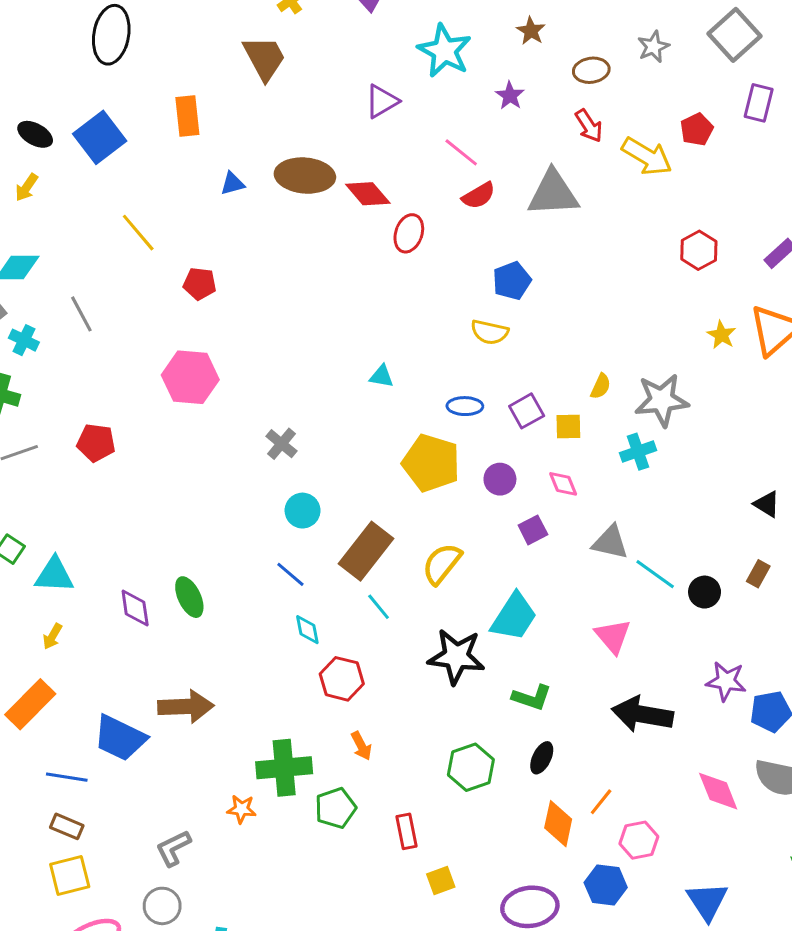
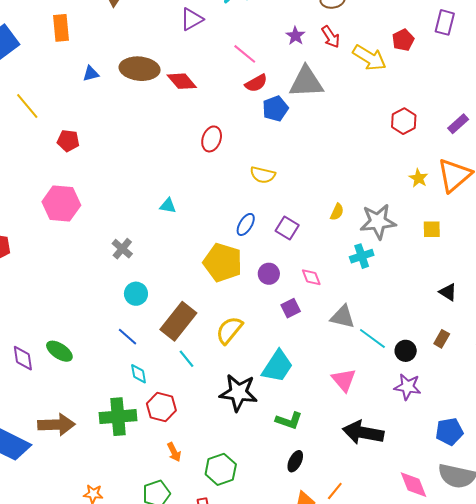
purple star: (510, 96) -> (295, 36), moved
red ellipse: (409, 233) -> (212, 139), moved
blue pentagon: (512, 281) -> (275, 109), moved
cyan triangle: (381, 376) -> (168, 206), moved
blue ellipse: (465, 406) -> (246, 224), turned -60
purple square: (527, 411) -> (287, 228), turned -30
yellow square: (568, 427) -> (432, 229), moved
green ellipse: (189, 597) -> (59, 351), turned -32
purple star: (726, 681) -> (408, 387), moved
green hexagon: (471, 767) -> (221, 469), moved
green cross: (284, 768) -> (118, 417), moved

